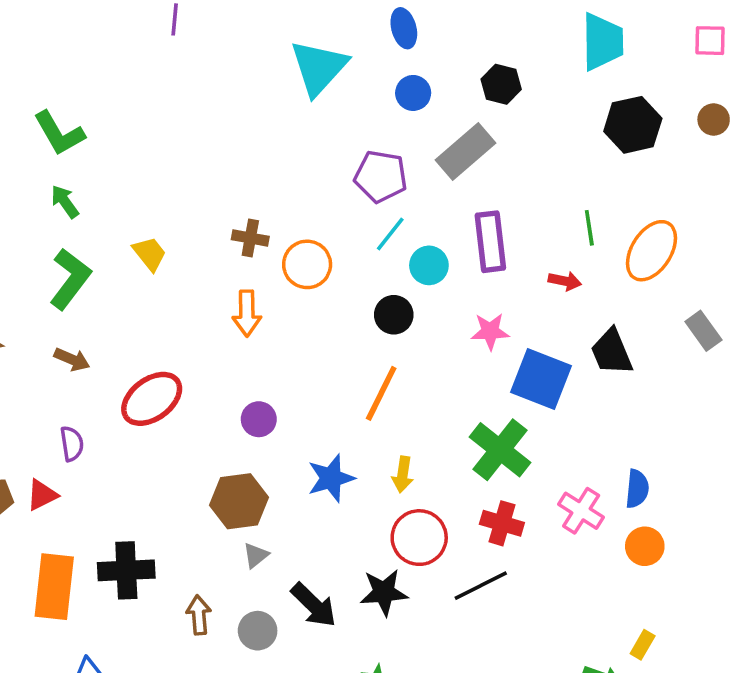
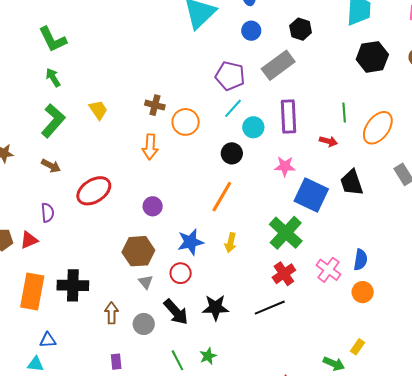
red cross: (502, 523) -> (284, 274), turned 35
red circle: (419, 538) -> (181, 273), moved, size x0.7
gray triangle: (256, 555) -> (146, 282), turned -35

